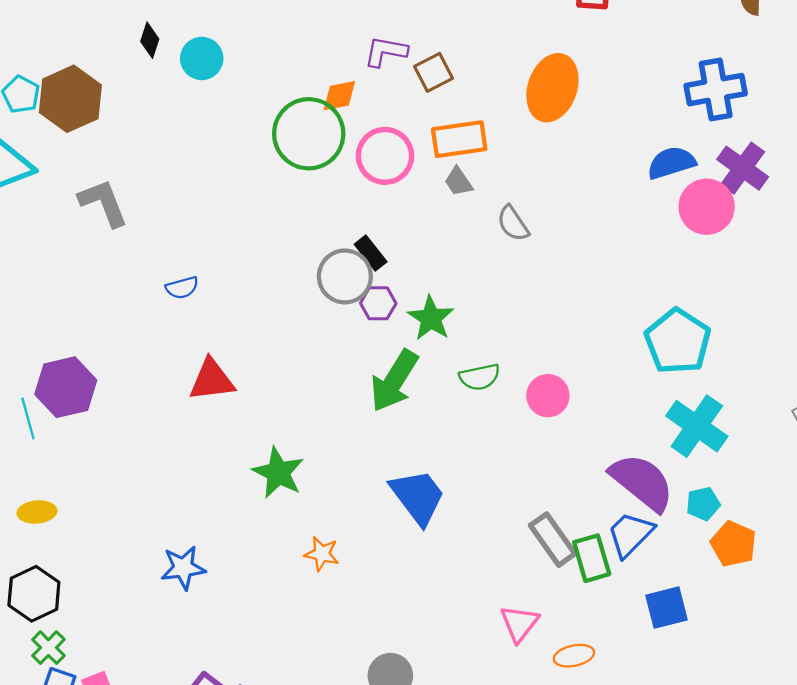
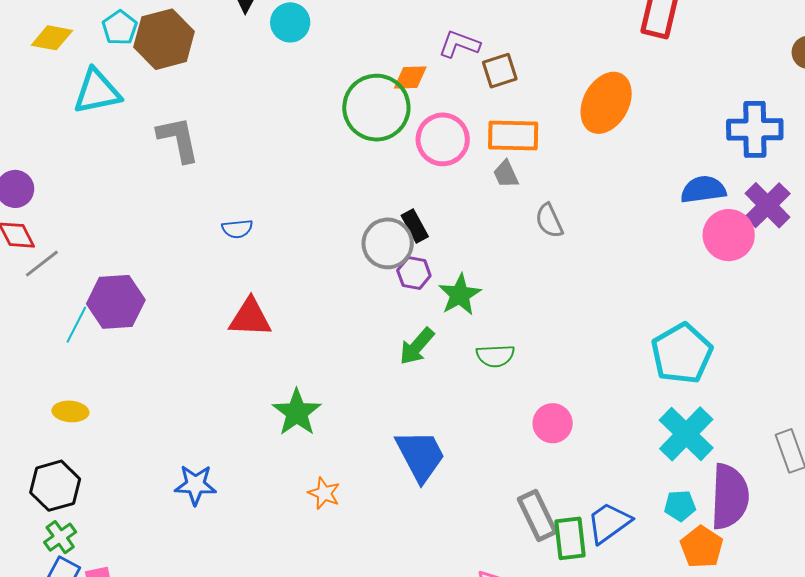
green arrow: (394, 381) -> (417, 346), size x0.7
pink circle: (548, 396) -> (553, 423), moved
cyan line: (28, 418) -> (76, 325), turned 33
purple semicircle: (642, 482) -> (730, 497), moved, turned 44

